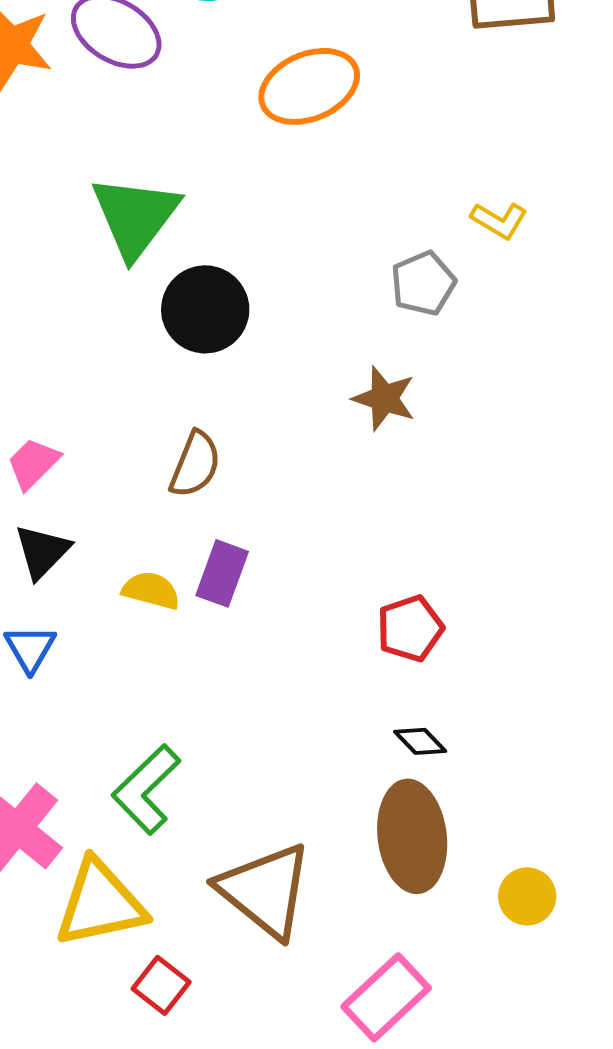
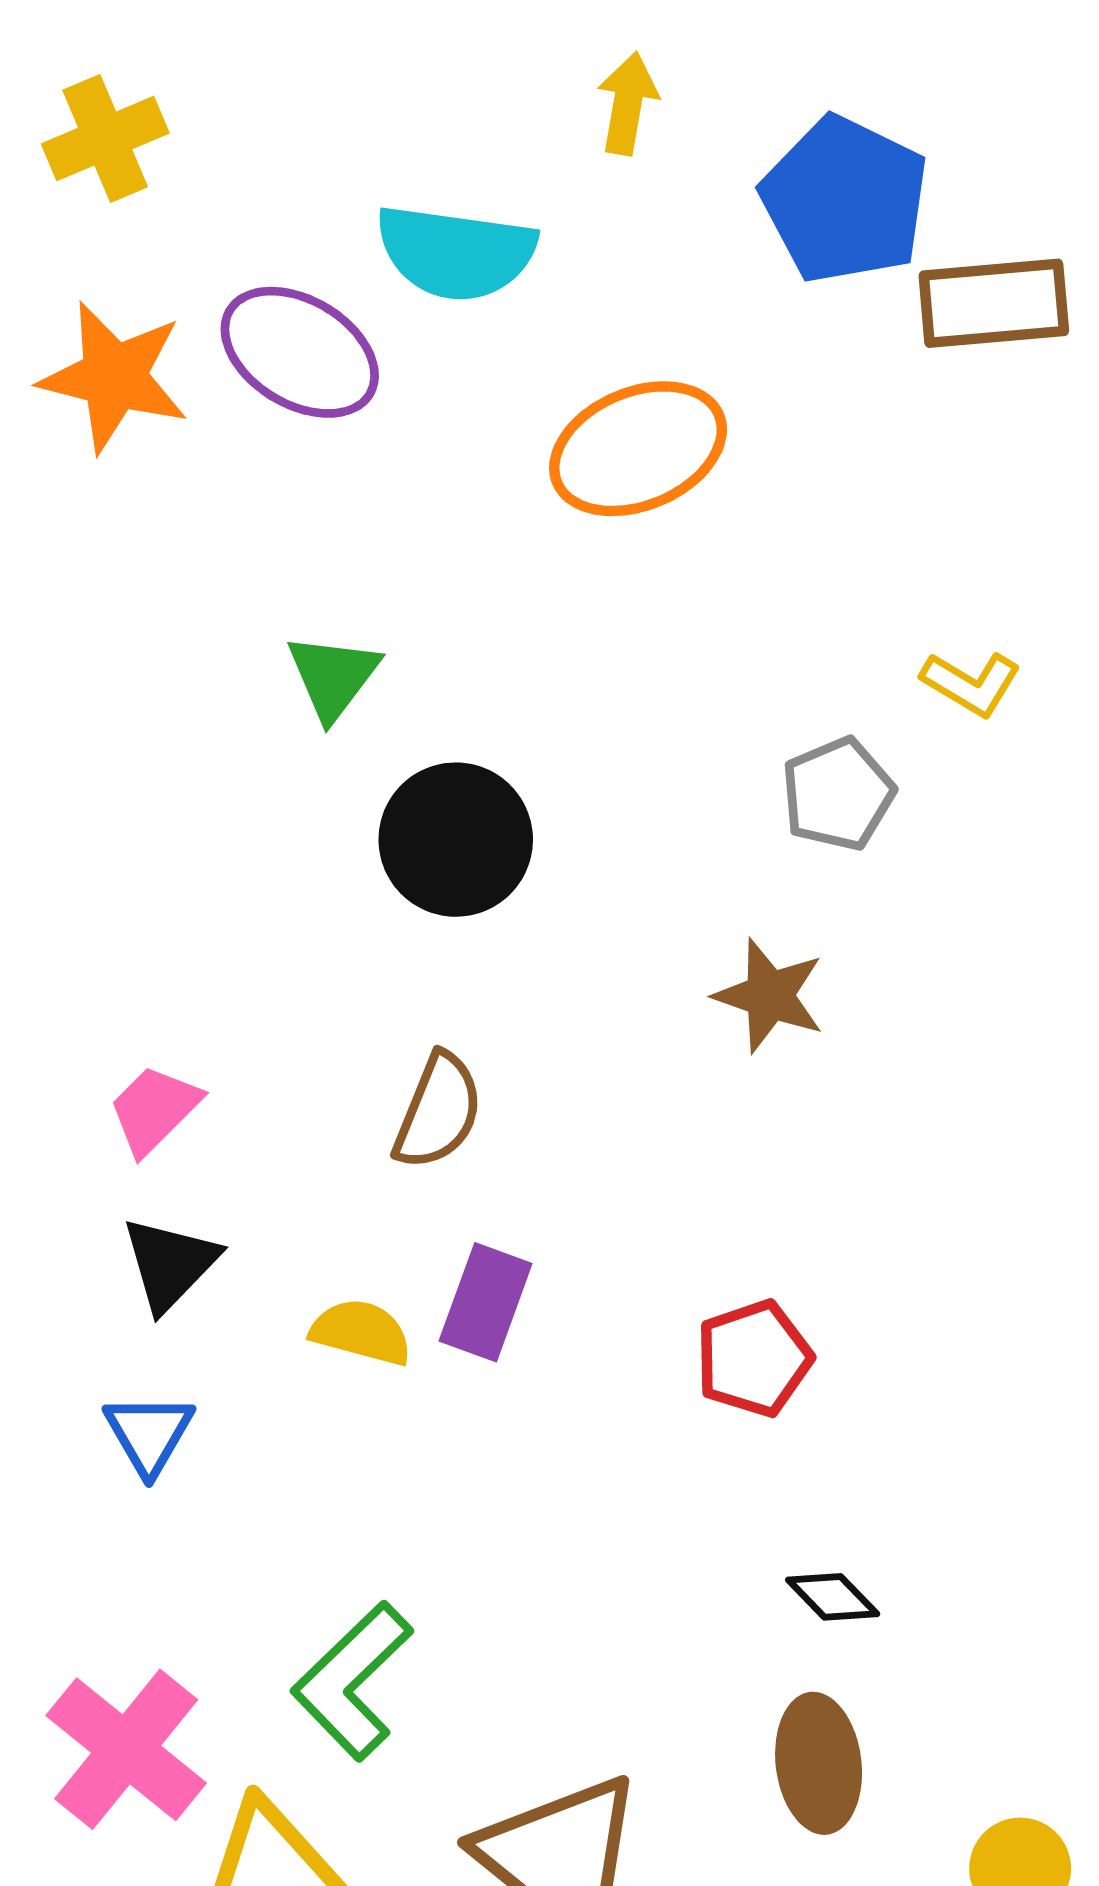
green triangle: (135, 216) -> (333, 677), size x0.6
red pentagon: (410, 628) -> (754, 1358), moved
brown ellipse: (412, 836) -> (819, 1763), size x0.7

